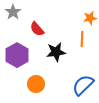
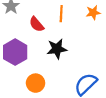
orange line: (82, 39) -> (61, 14), moved

